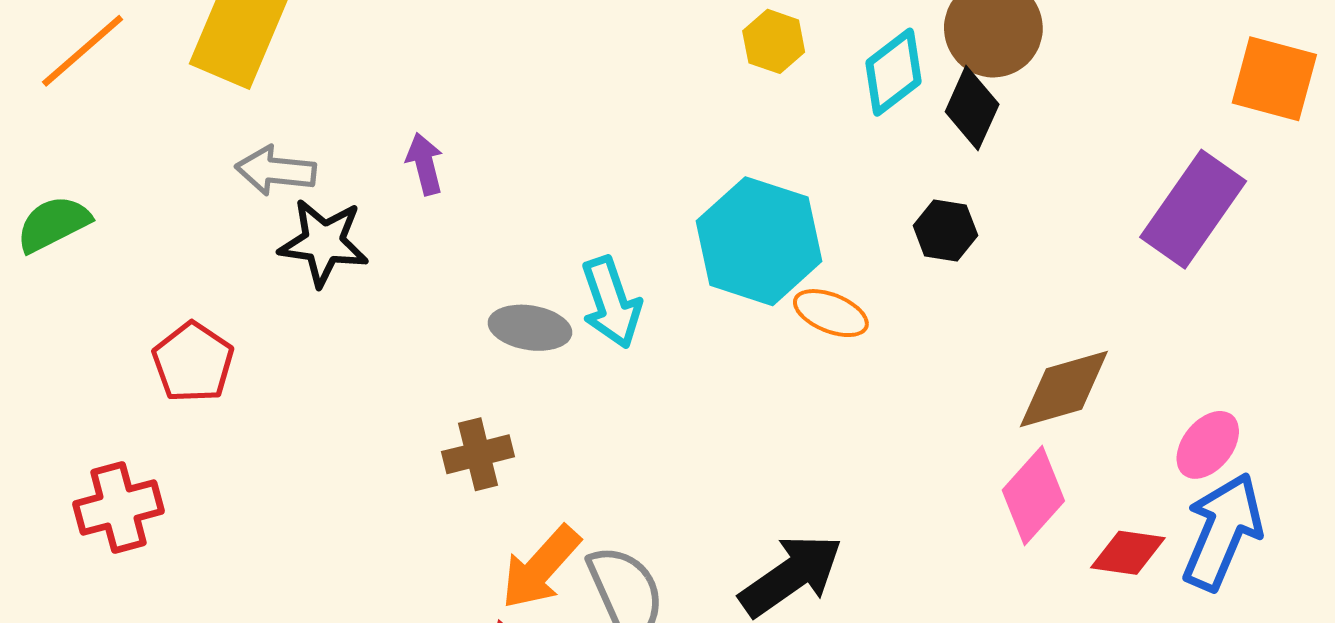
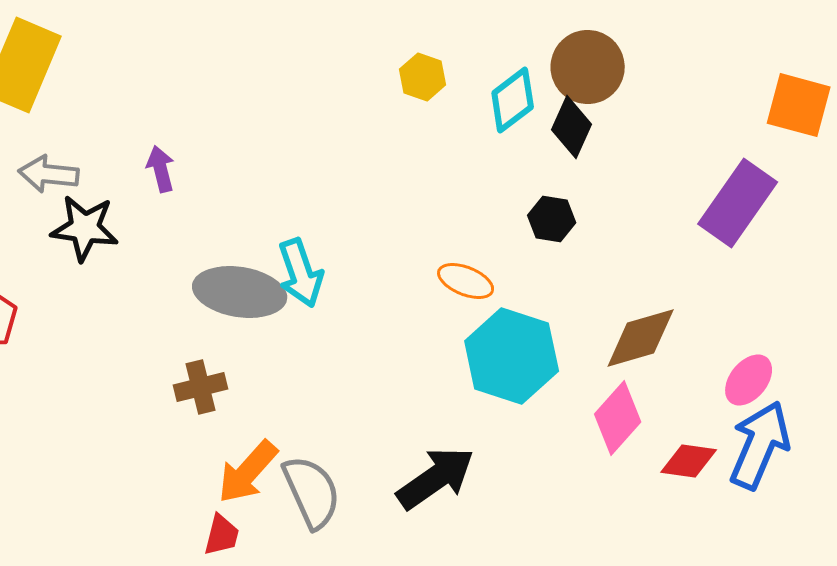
cyan hexagon: (759, 241) -> (512, 356), moved
gray ellipse: (530, 328) -> (240, 292), size x1.5

